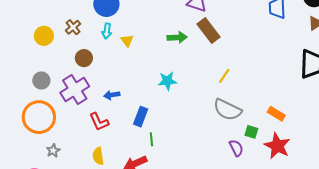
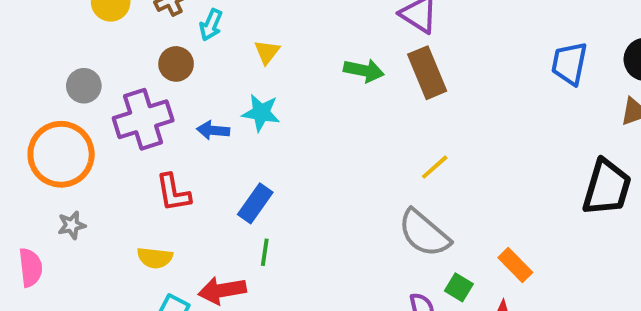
cyan arrow: (107, 31) -> (211, 25), moved
cyan star: (167, 81) -> (261, 113), moved
blue arrow: (112, 95) -> (213, 130), moved
yellow semicircle: (98, 156) -> (155, 258), turned -90

